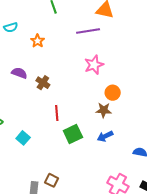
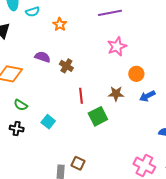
brown star: (104, 110) -> (116, 94), moved
blue arrow: (105, 136) -> (147, 96), moved

